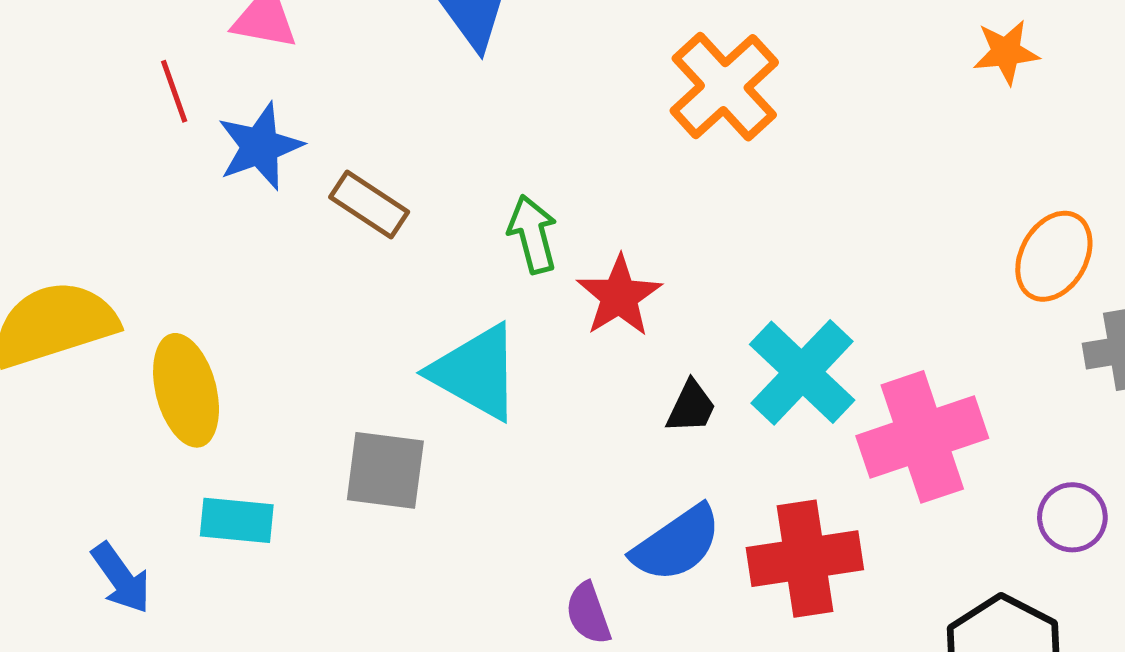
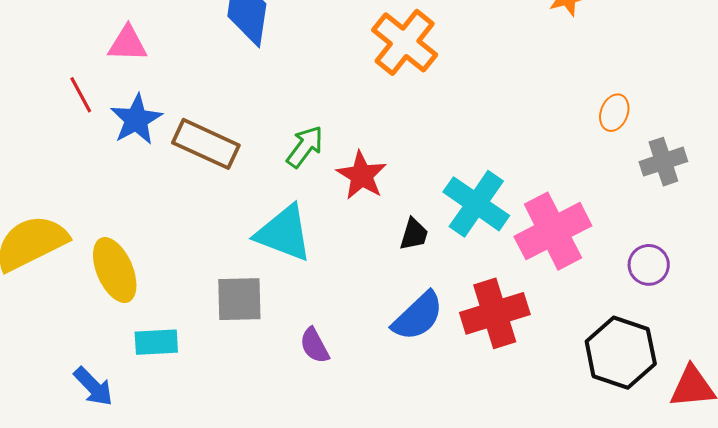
brown rectangle: (369, 204) -> (206, 144), size x1.4
green arrow: (533, 234) -> (305, 147), turned 60
orange ellipse: (1054, 256) -> (614, 113), size x0.7
purple semicircle: (588, 613) -> (314, 346), moved

